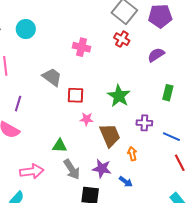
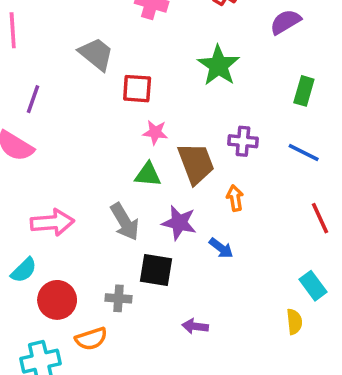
green star: (119, 96) -> (218, 65), moved
purple cross: (144, 123) -> (243, 141), moved
blue line: (171, 137) -> (304, 152), moved
green triangle: (60, 146) -> (148, 175), moved

